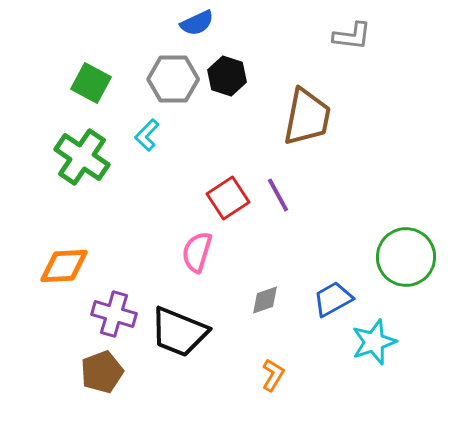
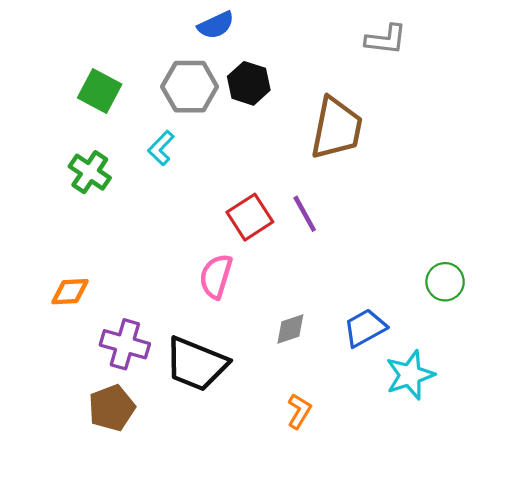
green cross: (82, 157) -> (90, 172), size x0.7
green circle: (406, 257) -> (445, 282), size x0.6
orange diamond: (64, 266) -> (70, 292), size x0.7

